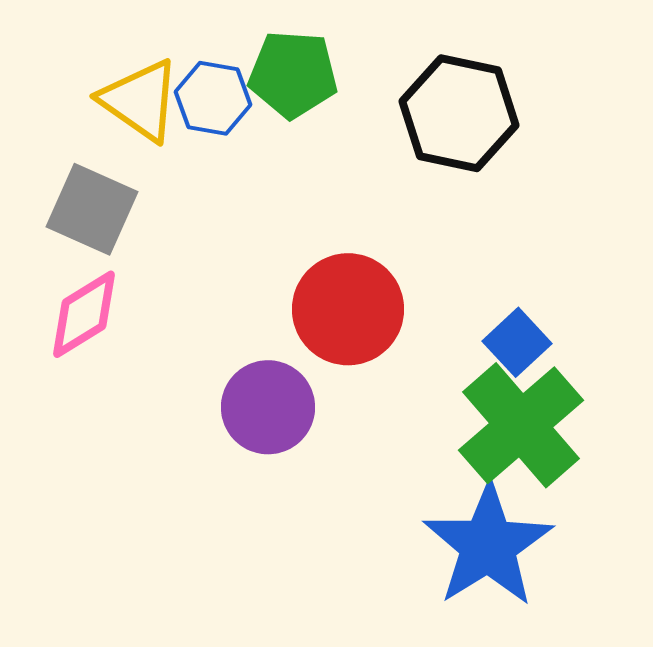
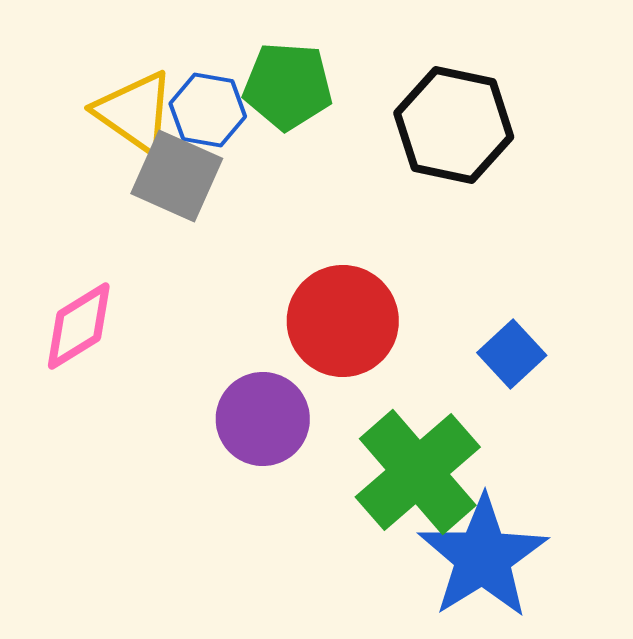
gray square: (92, 209) -> (177, 176), moved
green cross: (521, 425) -> (418, 472), moved

